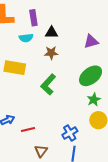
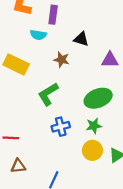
black triangle: (52, 33) -> (81, 39), moved
blue cross: (70, 133) -> (61, 127), moved
brown triangle: (41, 151) -> (18, 166), turned 32

